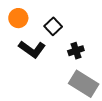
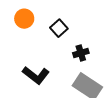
black L-shape: (32, 49) -> (36, 75), moved

